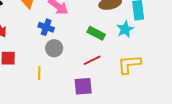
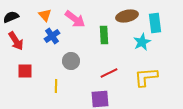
blue cross: (46, 27) -> (52, 36), moved, turned 35
green rectangle: (96, 33) -> (104, 35), moved, turned 60

